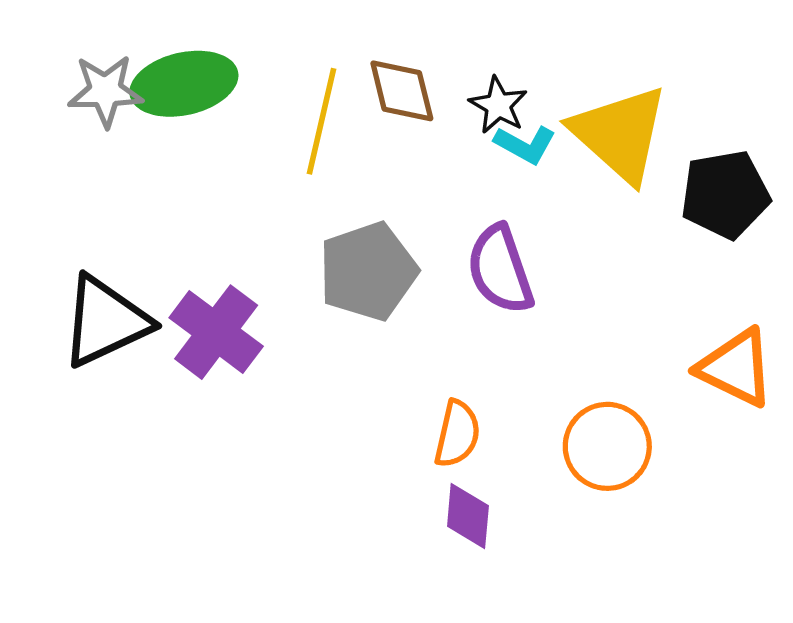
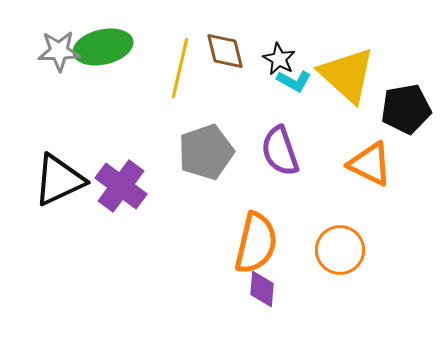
orange triangle: (736, 368) -> (370, 164), moved
orange semicircle: (457, 434) -> (256, 243), size x1.6

